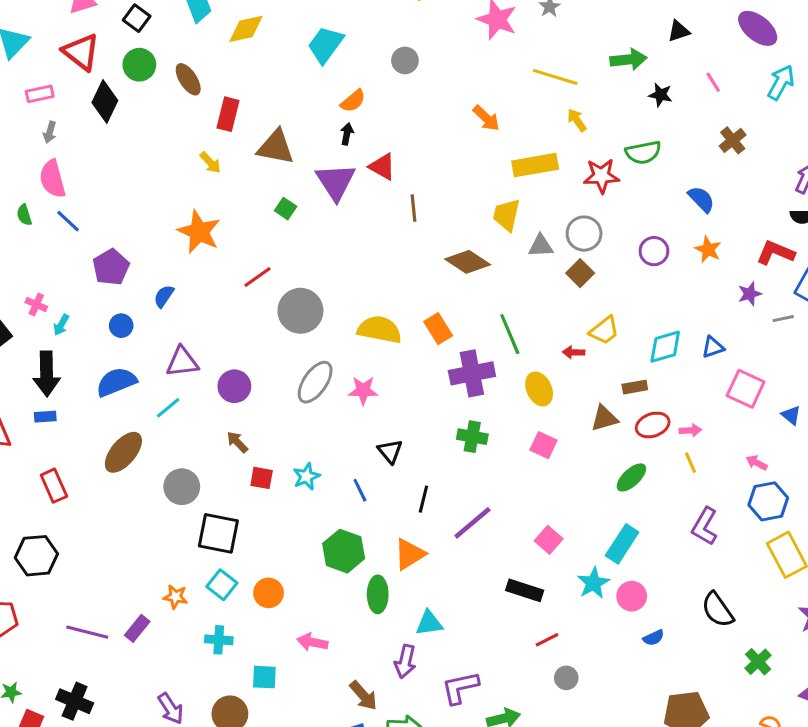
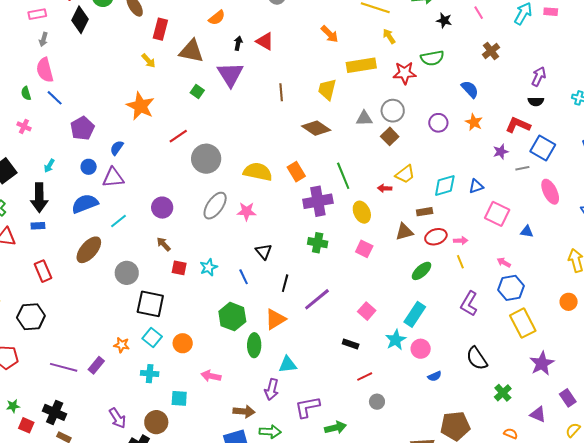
orange semicircle: (353, 101) -> (217, 18), moved
red triangle: (382, 167) -> (265, 41), moved
yellow trapezoid: (507, 215) -> (327, 89), moved
pink cross: (36, 304) -> (24, 126), moved
purple triangle: (182, 362) -> (113, 178), moved
blue triangle: (791, 415) -> (527, 232), turned -32
black rectangle: (525, 590) -> (351, 344), size x0.7
brown arrow: (363, 696) -> (244, 411), turned -45

